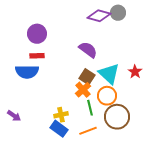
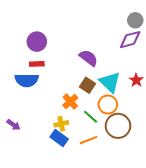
gray circle: (118, 13) -> (135, 20), moved
purple diamond: (99, 16) -> (130, 40), moved, turned -30
orange cross: (83, 90) -> (70, 101), moved
green line: (90, 108) -> (91, 117), turned -35

